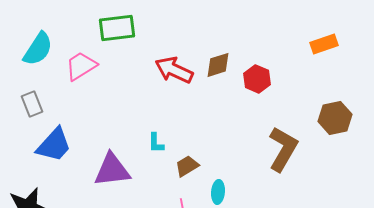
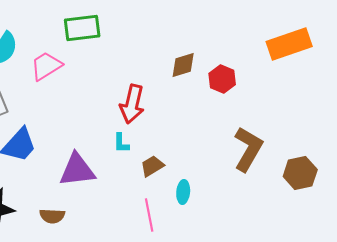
orange rectangle: (324, 44) -> (289, 44), size x1.6
red arrow: (174, 70) -> (132, 104), moved, turned -102
brown hexagon: (335, 118) -> (300, 173), moved

